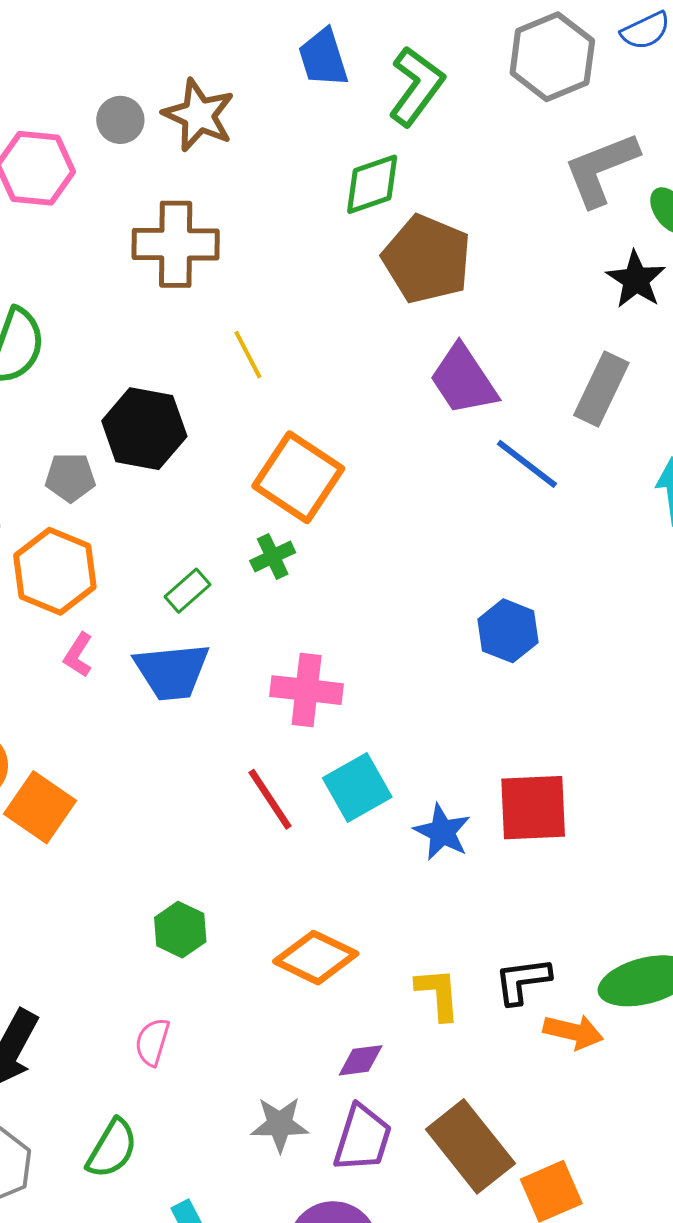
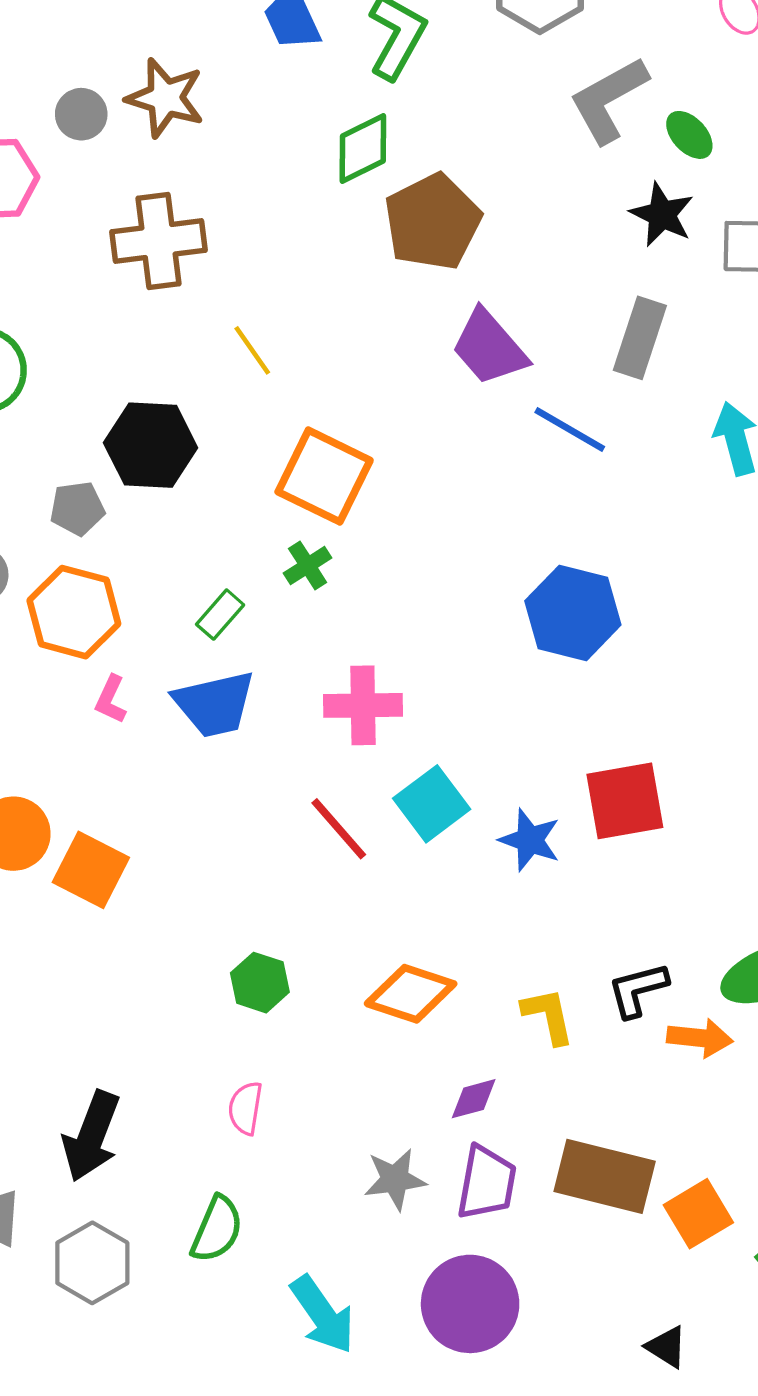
brown pentagon: (427, 259) -> (433, 222), turned 30
blue hexagon: (508, 631) -> (573, 613), size x1.4
brown rectangle: (470, 1146) -> (605, 1176), turned -30

